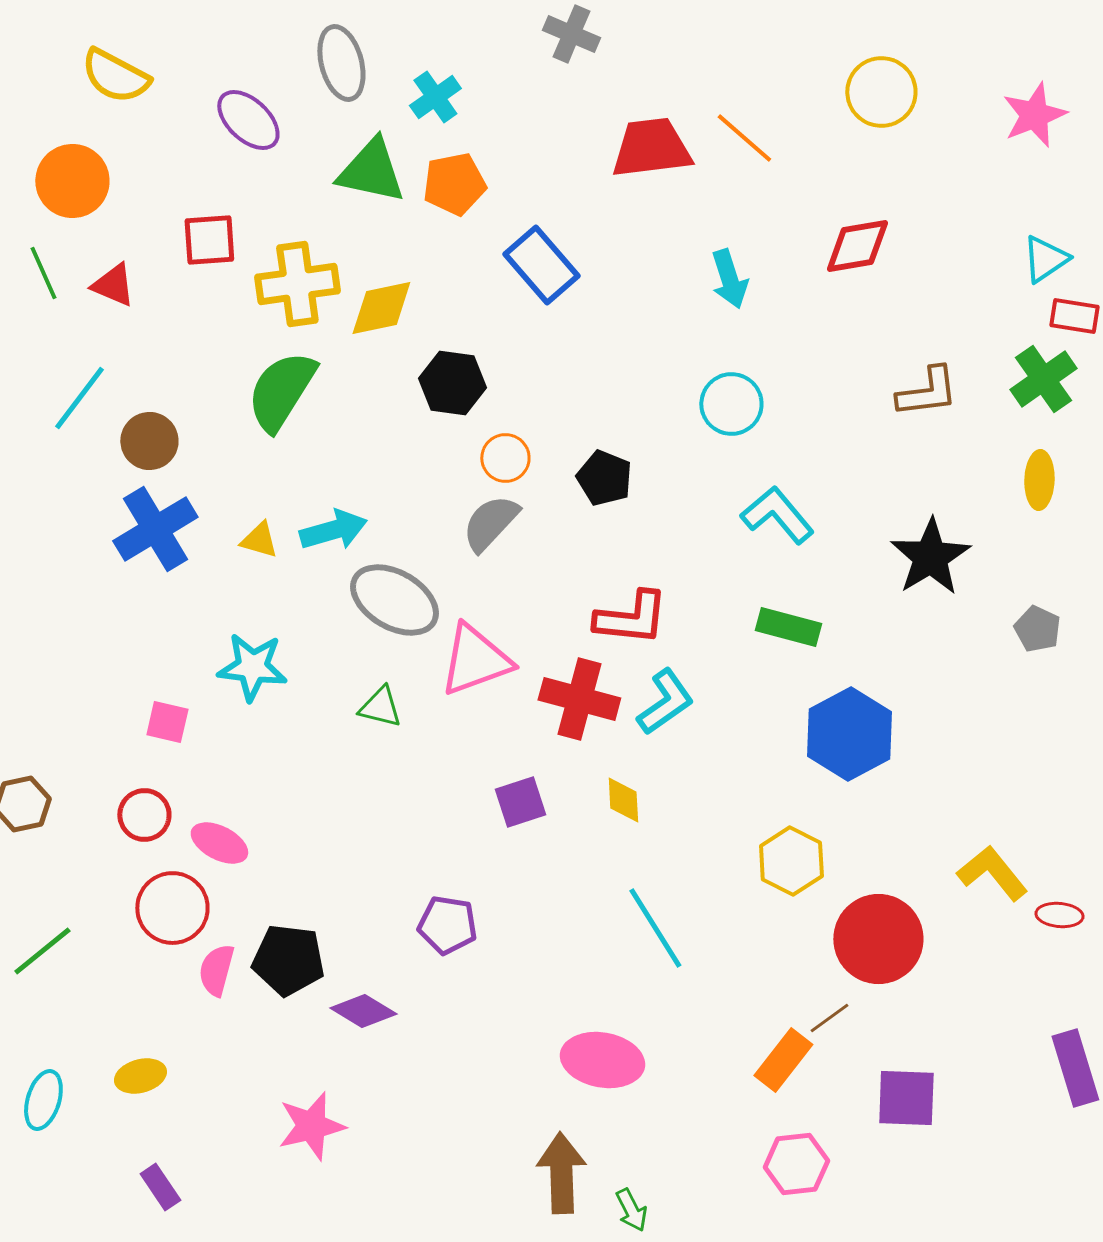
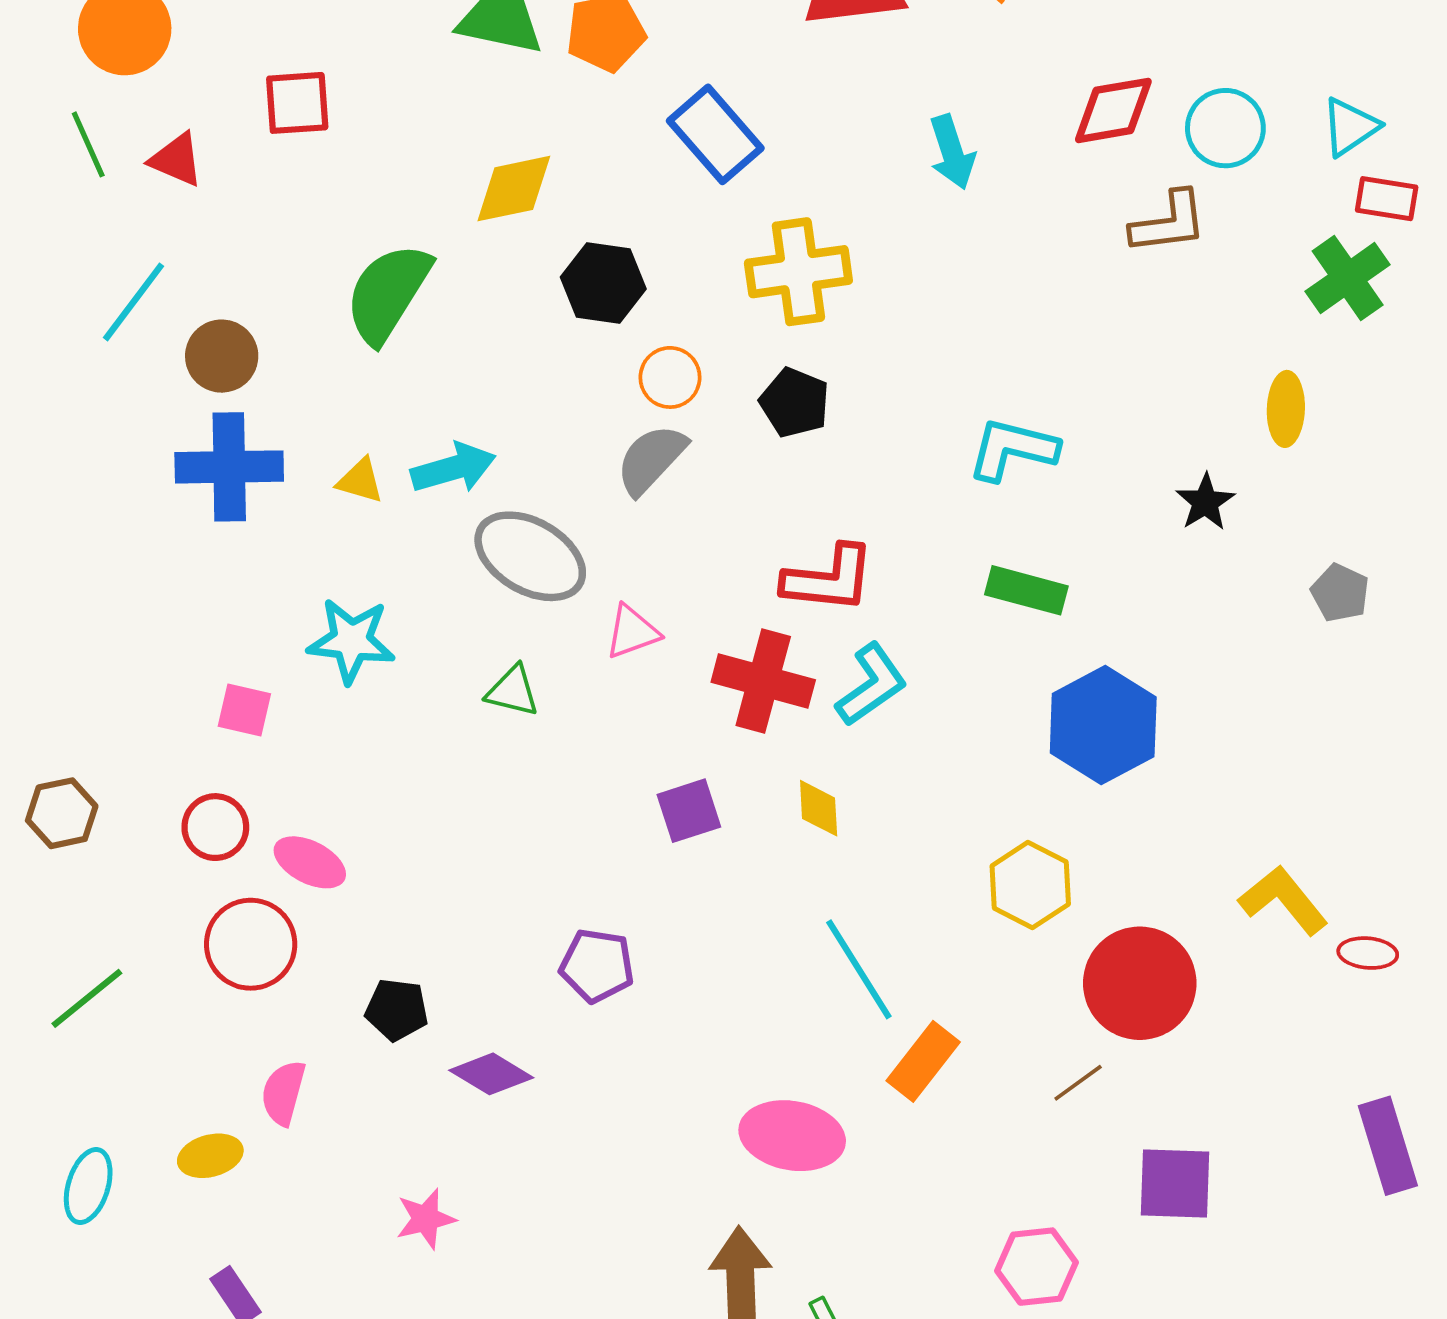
yellow cross: (297, 284) -> (798, 272), moved
brown L-shape: (927, 392) -> (1169, 223), moved
cyan circle: (731, 404) -> (1225, 128), moved
yellow ellipse: (1039, 480) -> (1286, 409), moved
cyan L-shape: (777, 515) -> (1013, 449), turned -36
blue cross: (155, 529) -> (229, 467), turned 30
black star: (930, 557) -> (1205, 502), size x0.6
pink triangle: (475, 660) -> (632, 632), size x0.6
black pentagon: (288, 960) -> (397, 1010), size x0.7
pink semicircle: (216, 970) -> (283, 1093), moved
orange rectangle: (783, 1060) -> (923, 1061), moved
pink star: (311, 1126) -> (426, 1219), size x0.7

